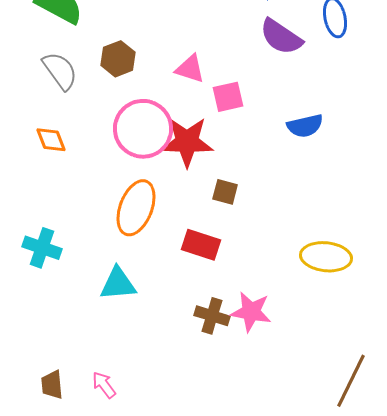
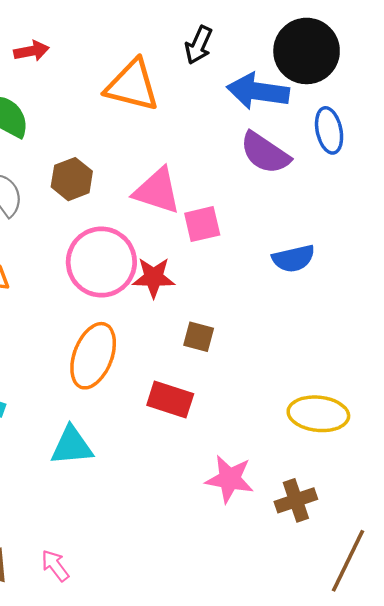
pink triangle: (190, 69) -> (157, 191), size x1.4
red star: (187, 142) -> (154, 277), size x0.7
brown cross: (212, 316) -> (296, 500), moved, turned -36

